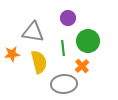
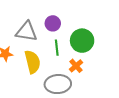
purple circle: (68, 18) -> (53, 23), moved

